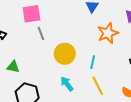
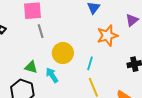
green triangle: (13, 67) -> (31, 67), moved
cyan arrow: (67, 84) -> (52, 75), moved

